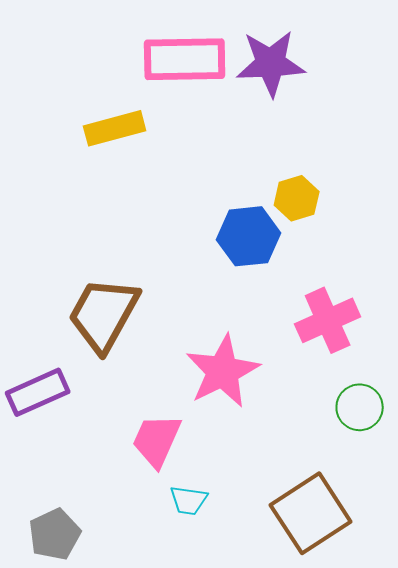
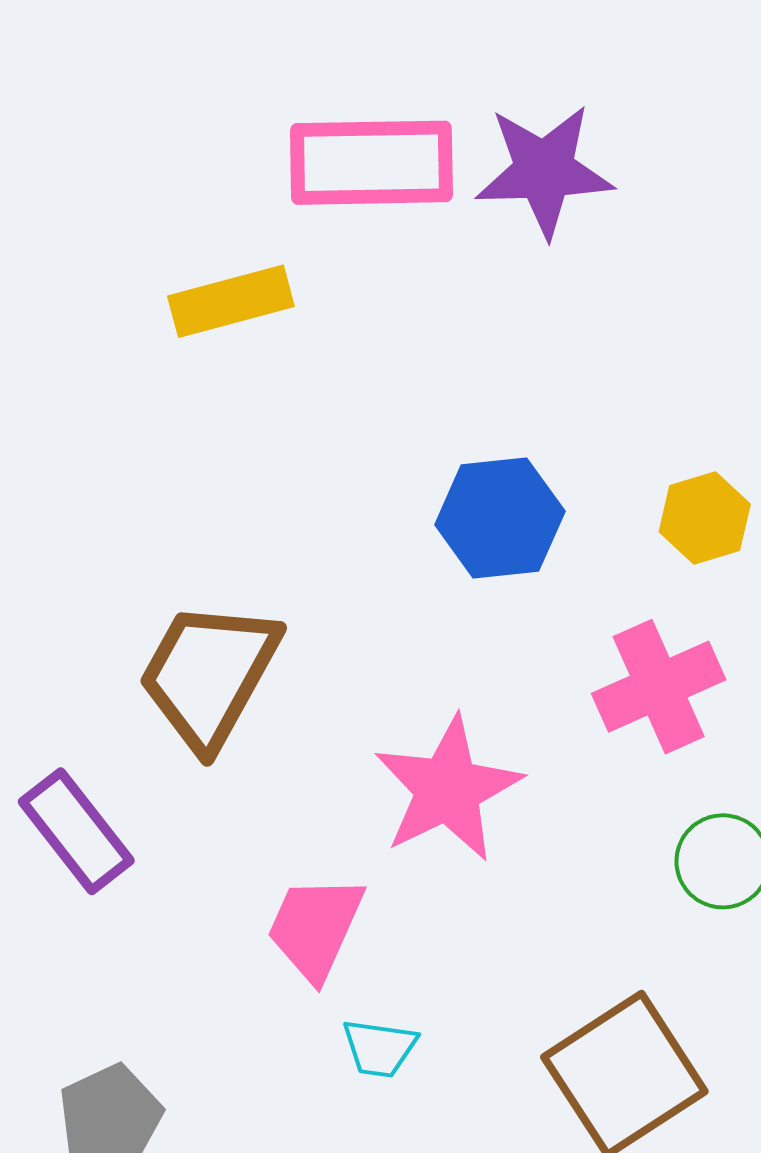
yellow hexagon: (297, 198) -> (705, 518), moved
purple rectangle: (38, 392) -> (76, 831), turned 76

